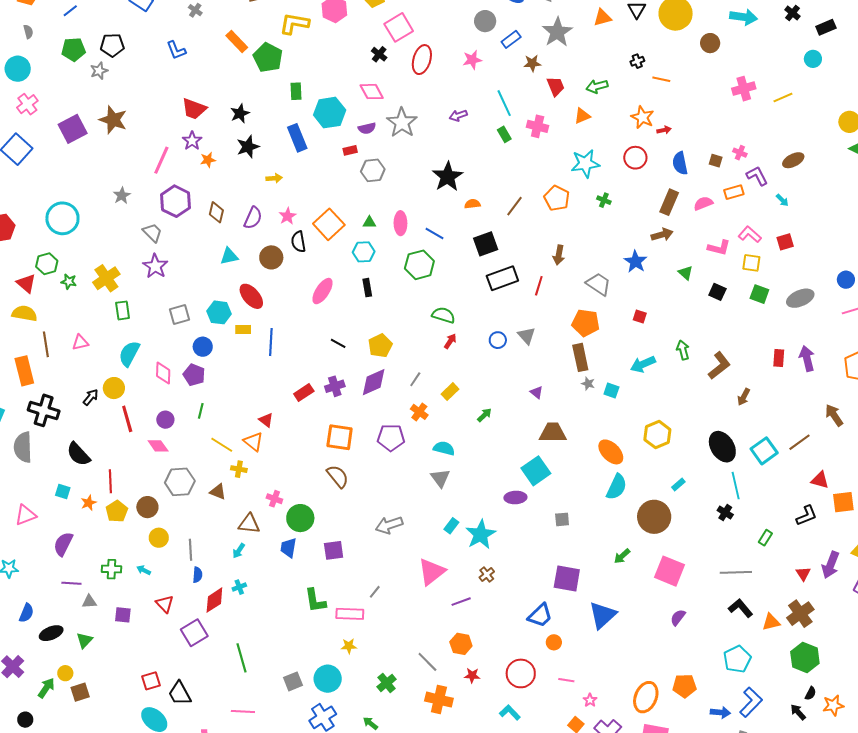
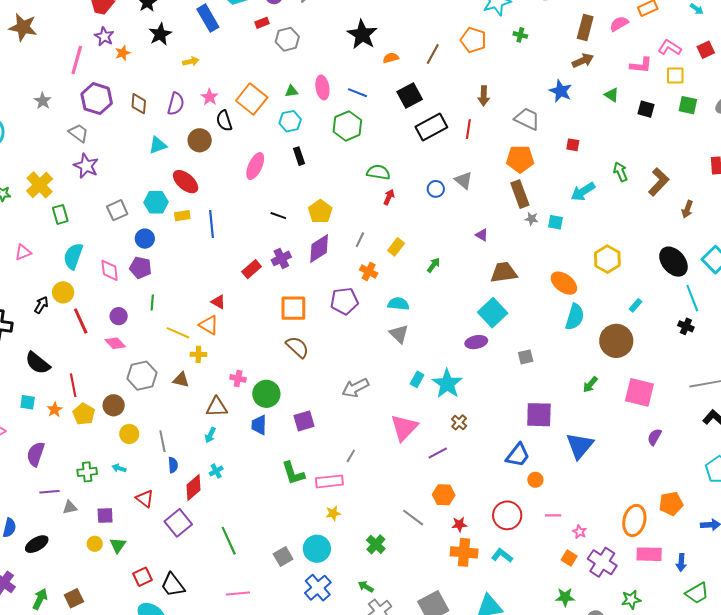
green triangle: (85, 640) -> (118, 545), moved
yellow circle: (65, 673) -> (95, 544), moved
orange cross: (439, 700) -> (464, 552), moved

